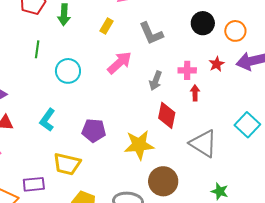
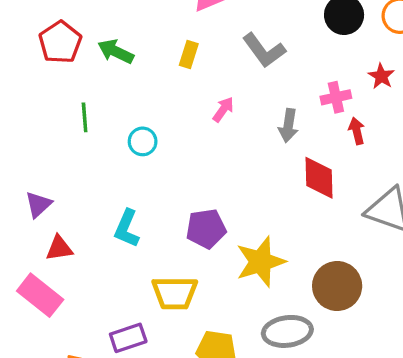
green arrow: (64, 15) -> (116, 51), turned 125
pink arrow: (120, 63) -> (223, 109), size x0.6
cyan circle: (68, 71) -> (143, 141), size x0.7
yellow star: (139, 145) -> (261, 262), moved

